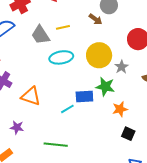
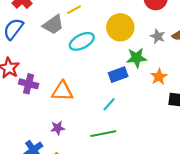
gray trapezoid: (40, 35) -> (53, 25), turned -75
gray star: (122, 67) -> (158, 36), moved
cyan line: (67, 109) -> (109, 104), moved

